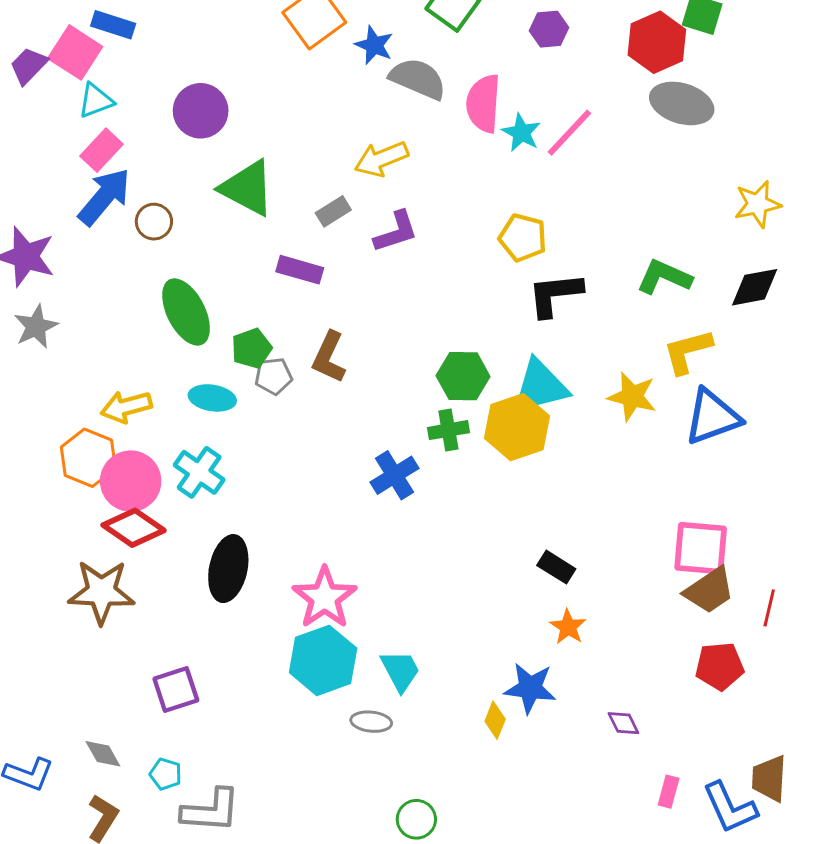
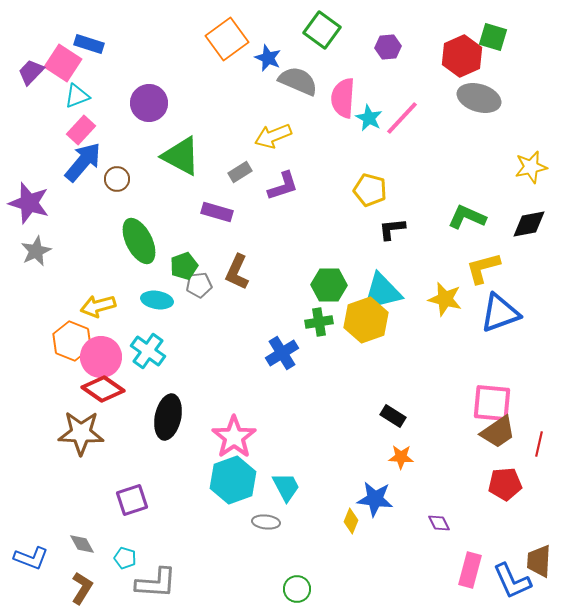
black L-shape: (555, 294) -> (392, 229), size x0.7
orange star: (568, 627) -> (401, 457), turned -30
pink rectangle: (669, 792) -> (470, 570), size x1.6

